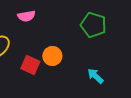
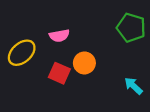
pink semicircle: (26, 16) -> (59, 36), moved

